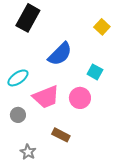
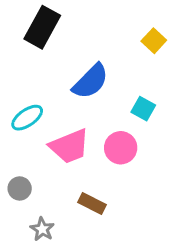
gray circle: (18, 115) -> (20, 188), moved

